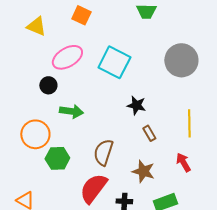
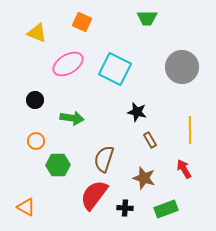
black circle: (48, 85) -> (35, 100), moved
orange circle: (35, 134) -> (36, 141), size x0.6

